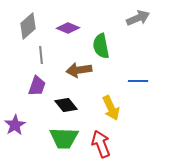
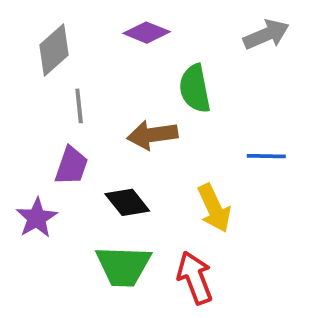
purple diamond: (68, 28) -> (147, 33), moved
purple star: (15, 125) -> (37, 218), moved

